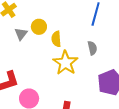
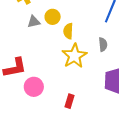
gray triangle: (21, 34) -> (34, 22), turned 32

